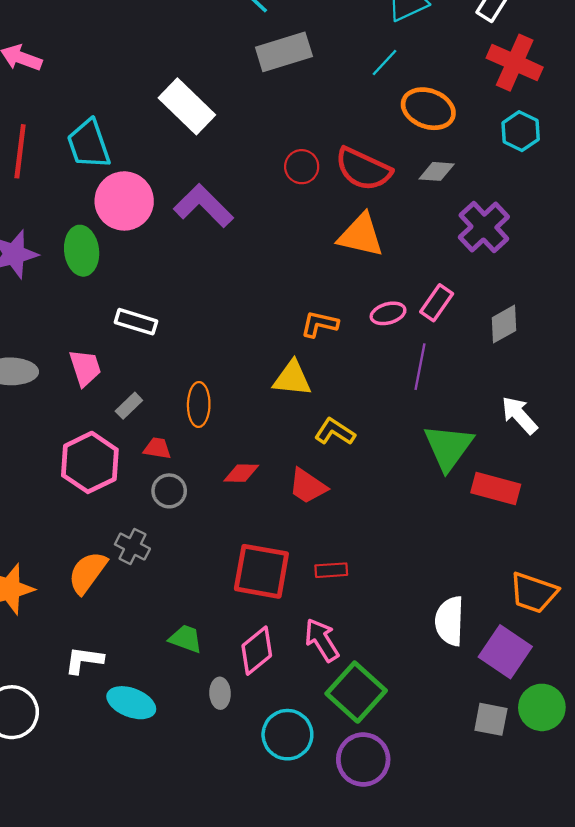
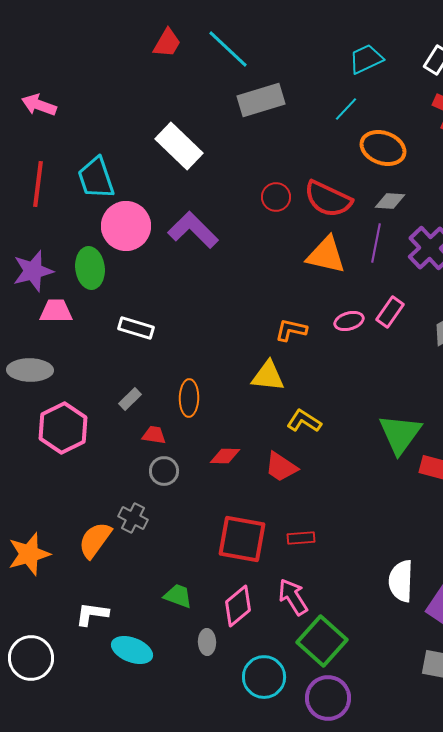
purple line: (420, 367) -> (376, 243), moved
pink trapezoid: (85, 368) -> (56, 311), moved, turned -72
pink hexagon: (90, 462) -> (63, 428), moved

